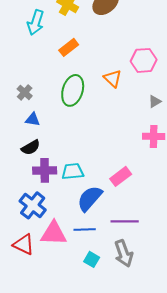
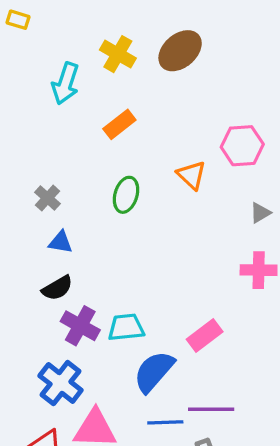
green ellipse: (73, 90) -> (126, 195), size x0.7
purple cross: (45, 170) -> (80, 326), turned 30
blue line: (85, 229) -> (165, 422), moved

